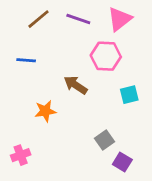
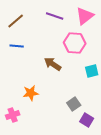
brown line: (38, 19) -> (16, 21), moved
orange star: (45, 111) -> (31, 93), moved

